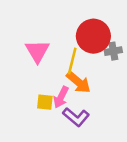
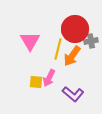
orange arrow: (78, 82) -> (72, 56), moved, turned 85
purple L-shape: (76, 117) -> (73, 94), moved

